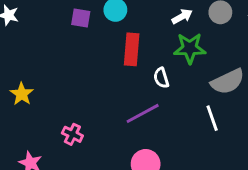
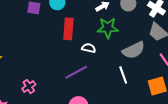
white semicircle: (161, 78) -> (89, 48), turned 120
pink cross: (72, 134) -> (29, 87), turned 32

